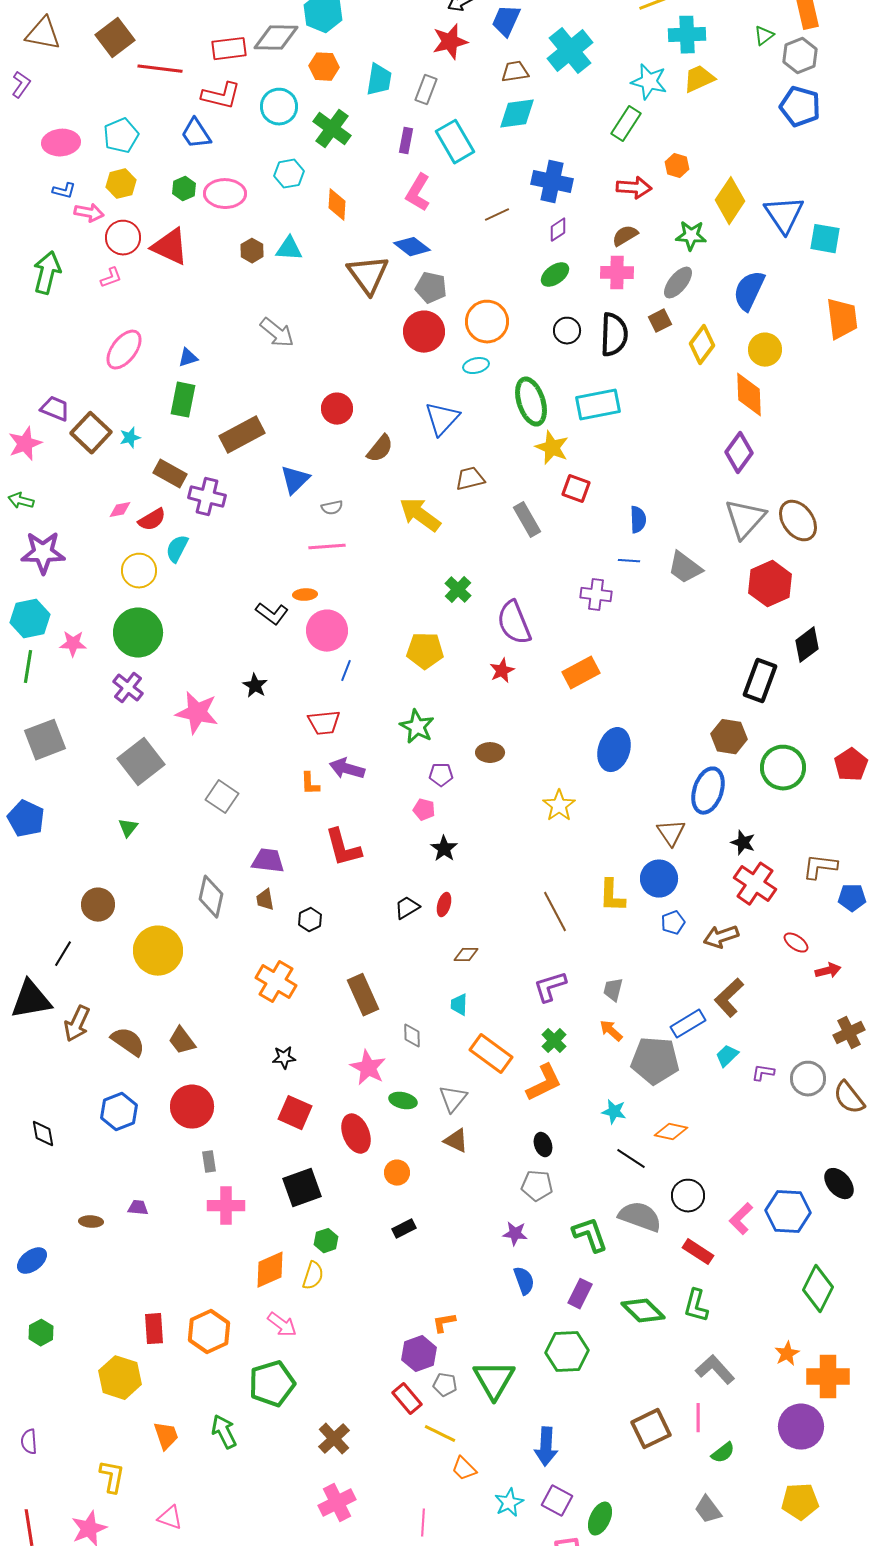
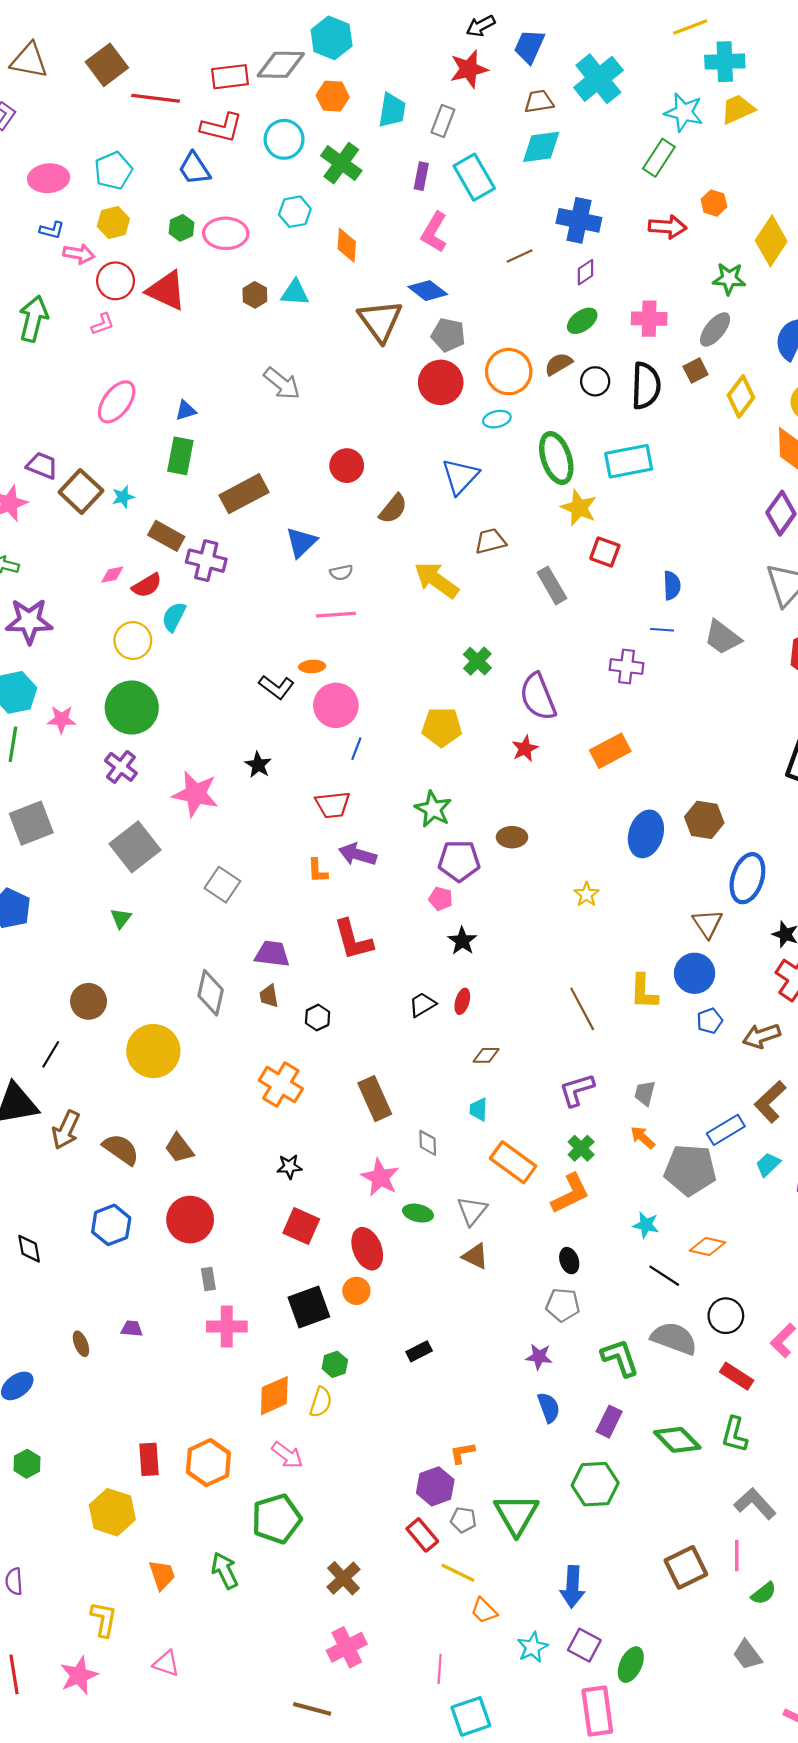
brown semicircle: (625, 236) -> (558, 364), moved
brown hexagon: (729, 737) -> (704, 820), moved
purple pentagon: (441, 775) -> (459, 861), size x1.6
yellow star: (559, 806) -> (587, 894), size x0.7
orange circle: (397, 1173) -> (356, 1291), moved
brown ellipse: (91, 1222) -> (81, 1344), turned 65

